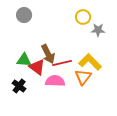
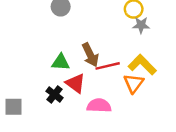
gray star: (98, 30) -> (141, 25), moved
red triangle: (37, 67) -> (75, 83), moved
pink semicircle: (55, 81) -> (99, 106), moved

